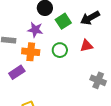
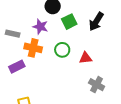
black arrow: (90, 18) -> (96, 22), turned -36
red triangle: (86, 46) -> (86, 58), moved

